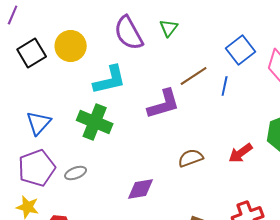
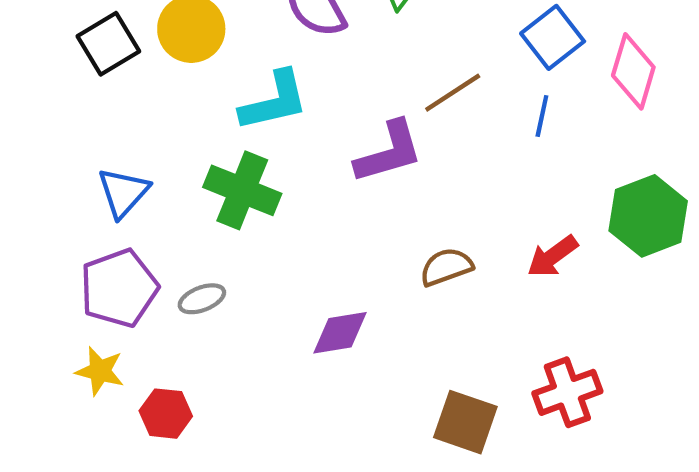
blue line: (225, 86) -> (542, 116), moved

